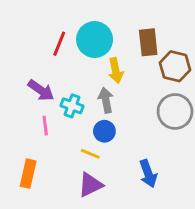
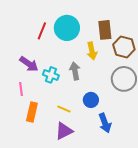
yellow arrow: (116, 71) -> (92, 51), moved
pink line: (45, 126) -> (21, 89), moved
blue circle: (104, 131) -> (91, 100), moved
orange rectangle: (28, 174) -> (32, 112), moved

